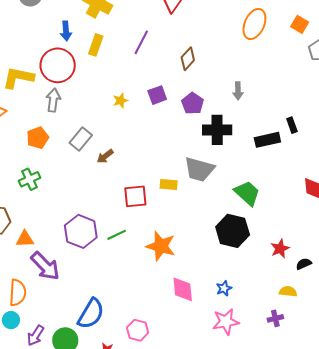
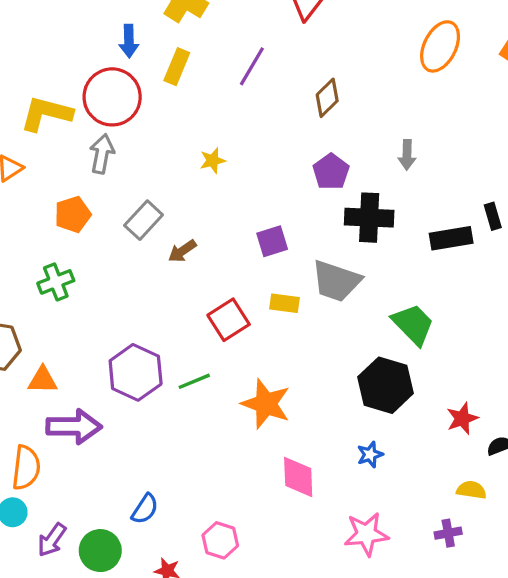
purple square: (157, 95) -> (272, 241), moved
red square: (135, 196) -> (229, 320), turned -30
purple arrow: (45, 266) -> (74, 426), turned -48
blue star: (224, 288) -> (370, 455), moved
blue semicircle: (91, 314) -> (145, 509), size x0.6

